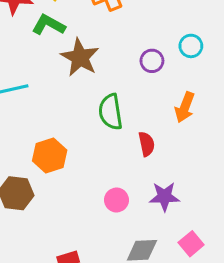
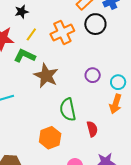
cyan circle: (191, 46) -> (118, 82), moved
orange hexagon: (50, 156) -> (50, 138), moved

